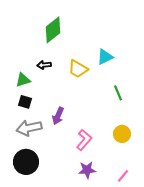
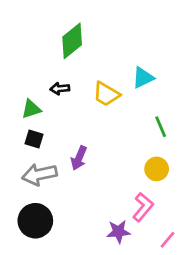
yellow circle: (122, 134) -> (157, 169), moved
pink L-shape: (84, 140) -> (143, 207), moved

